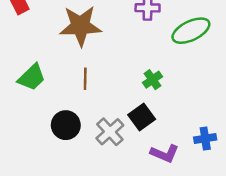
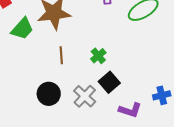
green trapezoid: (32, 77) -> (22, 29), moved
green cross: (152, 80) -> (98, 56), moved

